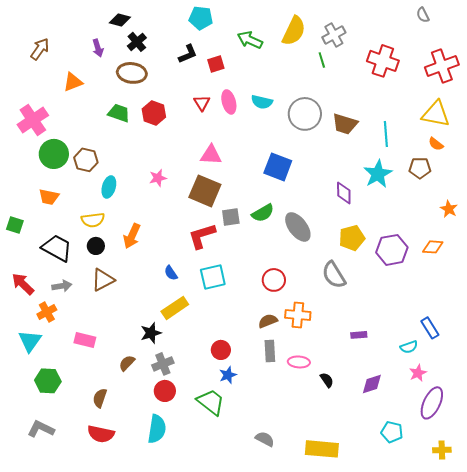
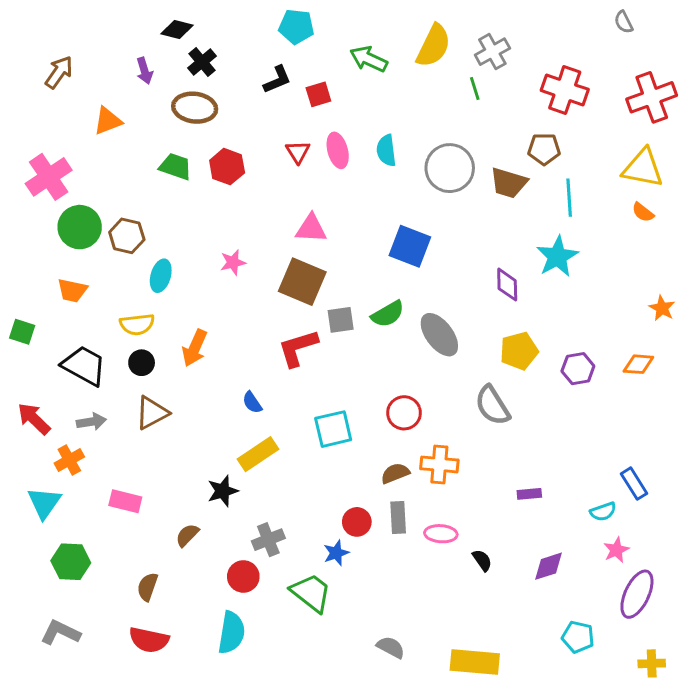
cyan semicircle: (262, 102) -> (386, 150), turned 70
brown pentagon: (420, 168) -> (544, 149), moved
purple hexagon: (392, 250) -> (578, 369), size x0.7
cyan square: (213, 277) -> (333, 429), moved
red circle: (221, 350) -> (357, 522), moved
gray cross: (163, 364) -> (268, 540), moved

